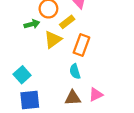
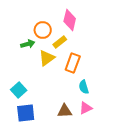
cyan semicircle: (75, 71) -> (84, 87), moved

